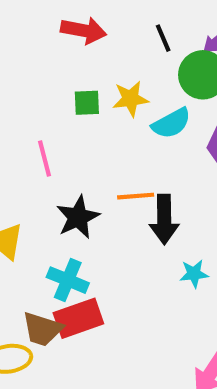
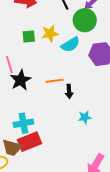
black star: (78, 217) -> (21, 80), moved
black arrow: (164, 219) -> (69, 92), size x0.6
cyan cross: (68, 280) -> (23, 123), turned -30

